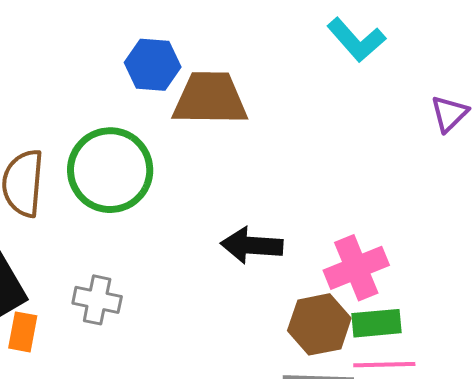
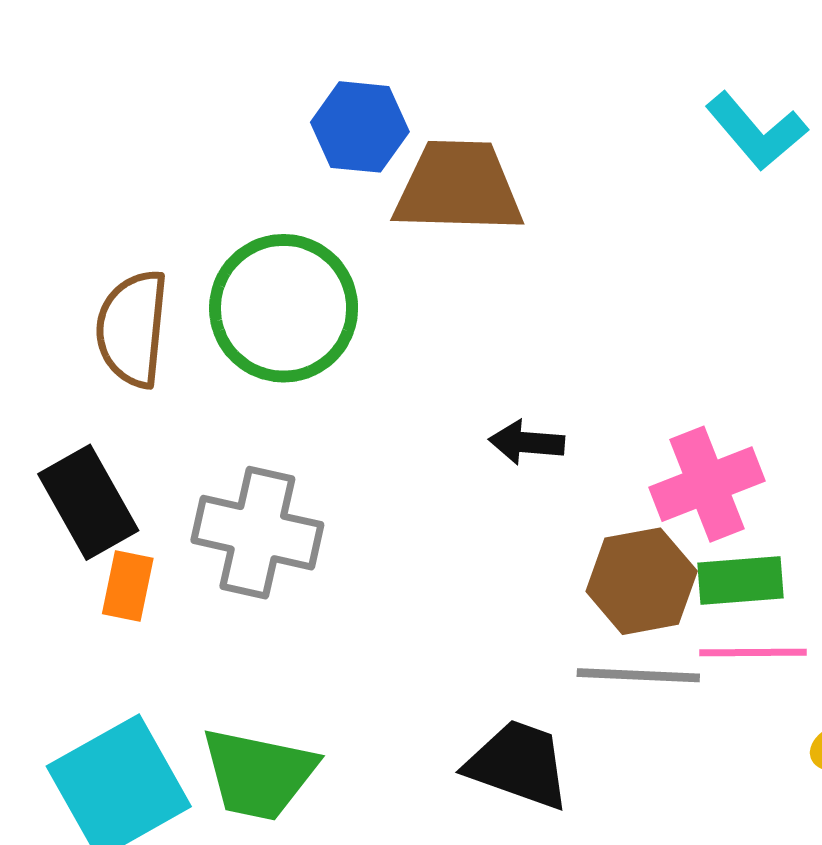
cyan L-shape: (356, 40) -> (756, 131), moved
black arrow: (252, 245) -> (527, 442), size x0.7
gray cross: (97, 300) -> (257, 533), size x1.5

